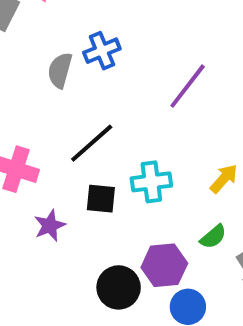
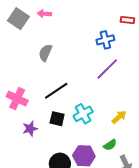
blue cross: (102, 51) -> (105, 40), moved
cyan cross: (151, 182) -> (83, 114), turned -30

